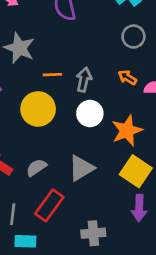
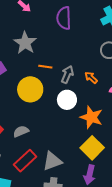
orange arrow: (127, 77) -> (91, 78), moved
orange star: (127, 131) -> (91, 117), turned 30
gray triangle: (81, 168) -> (52, 161), moved

